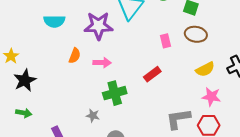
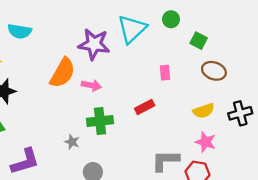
cyan semicircle: (54, 21) -> (20, 31), moved
brown ellipse: (196, 34) -> (214, 71), moved
orange semicircle: (75, 56) -> (63, 73), size x1.8

